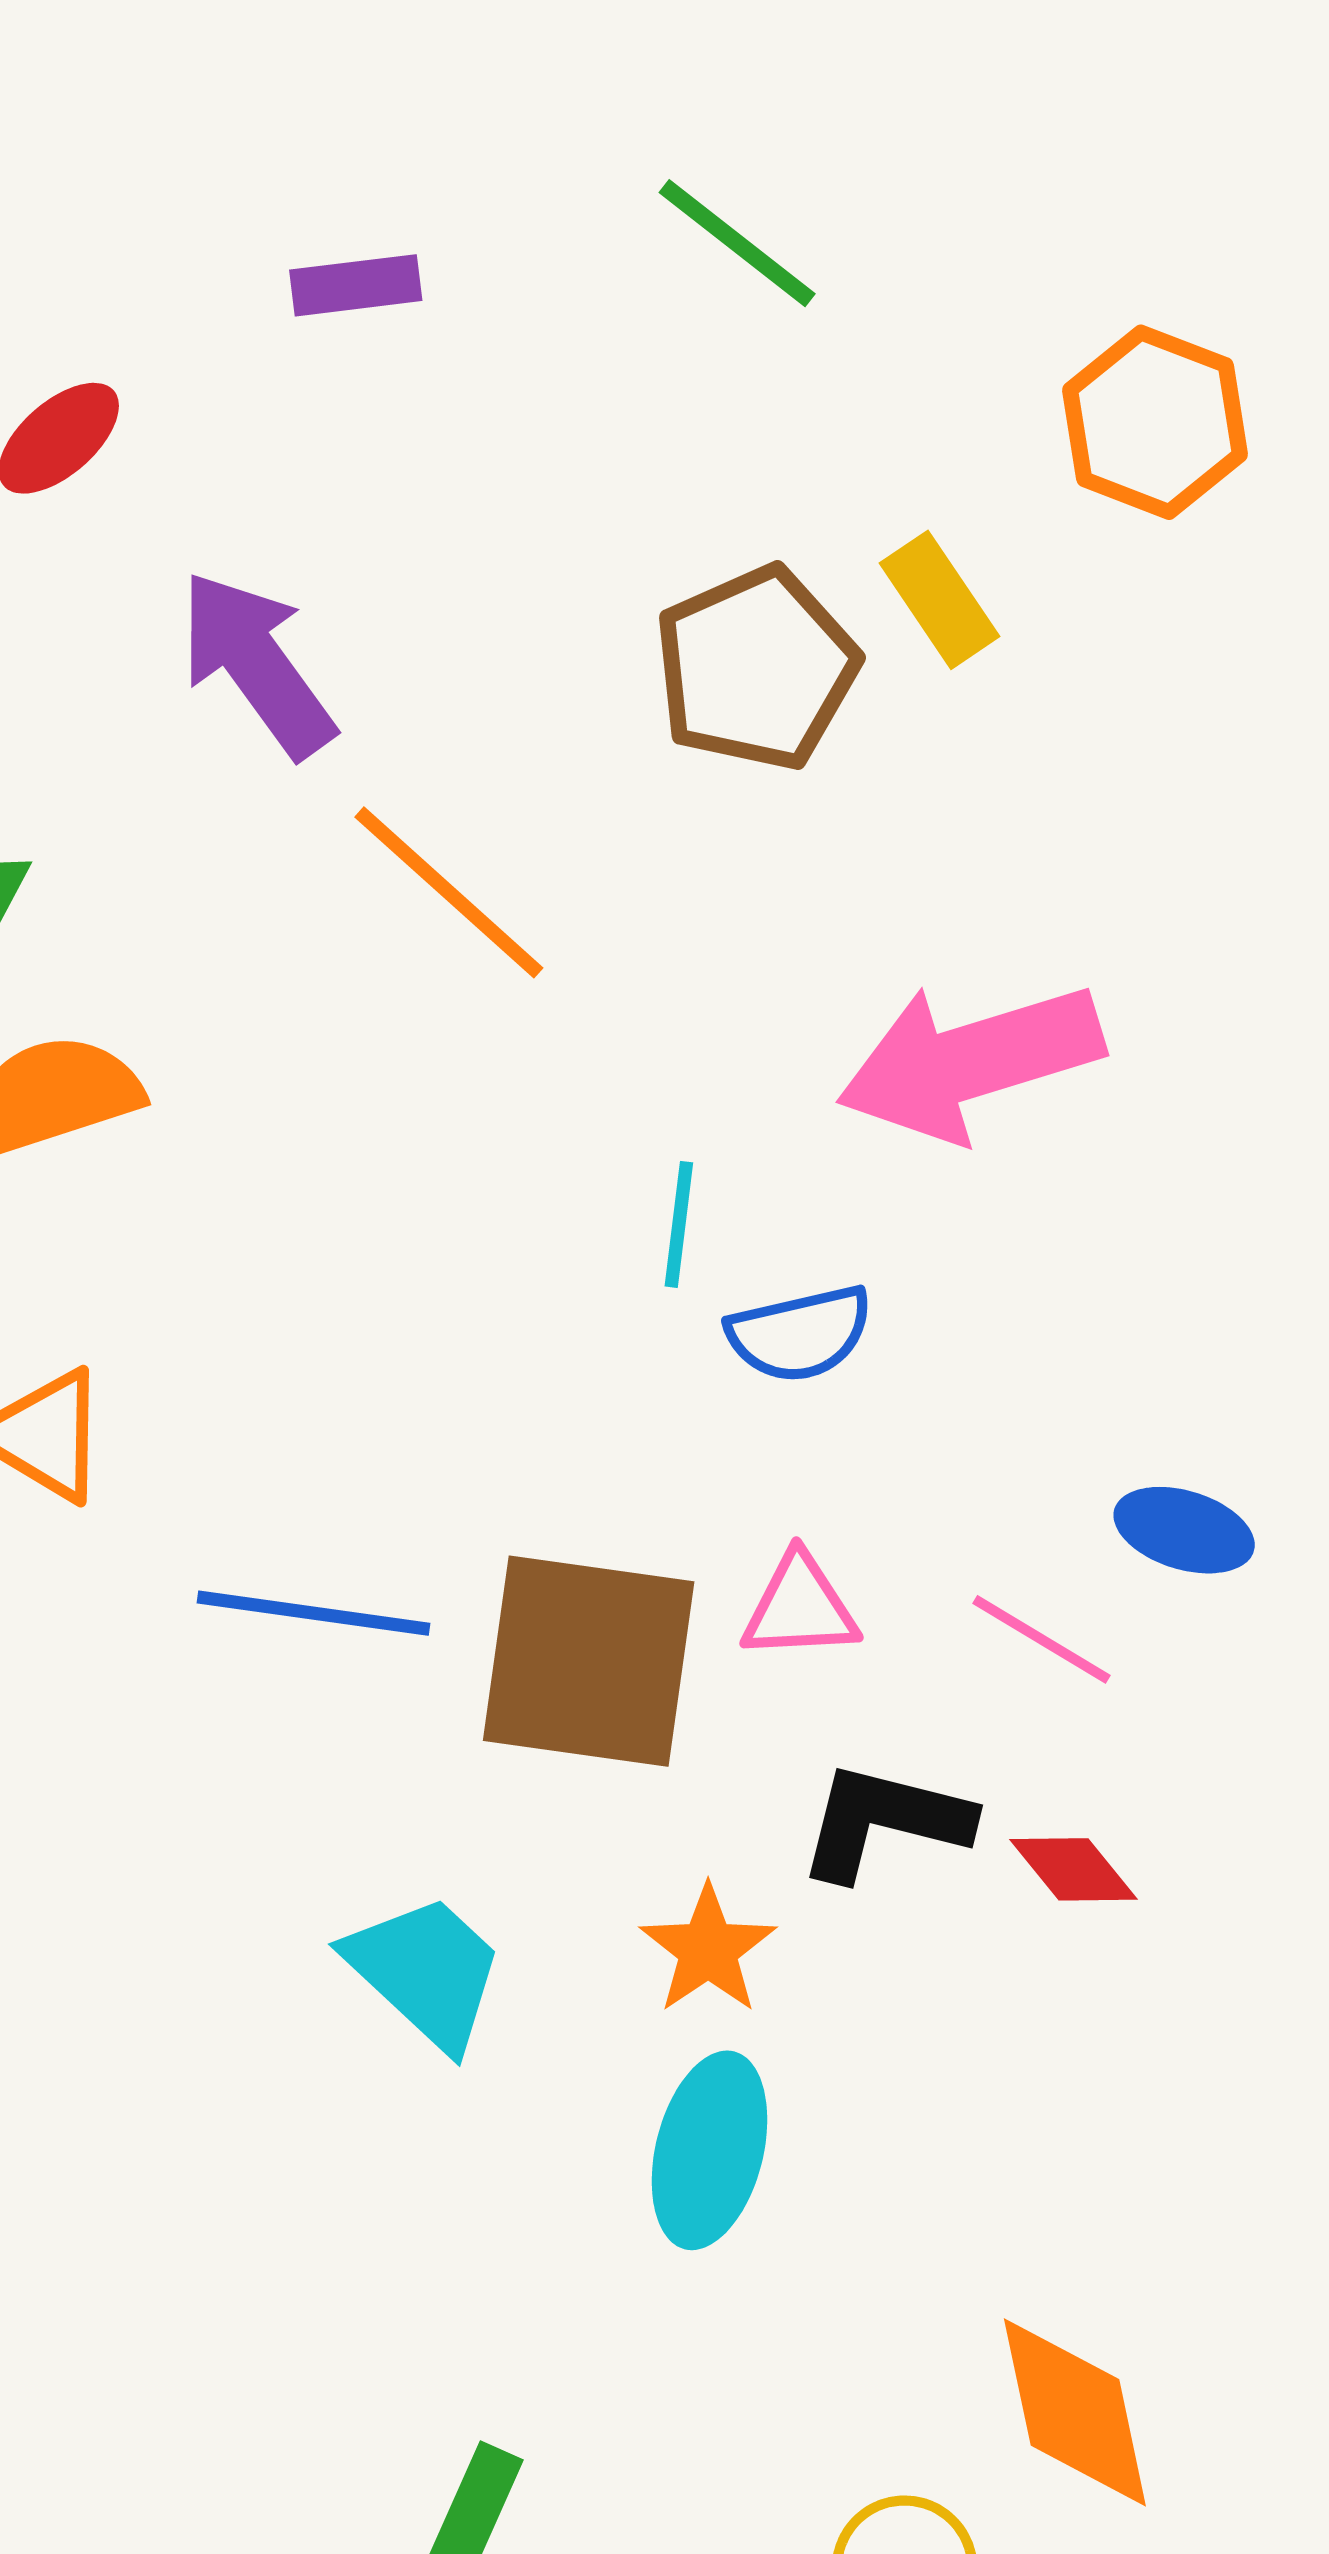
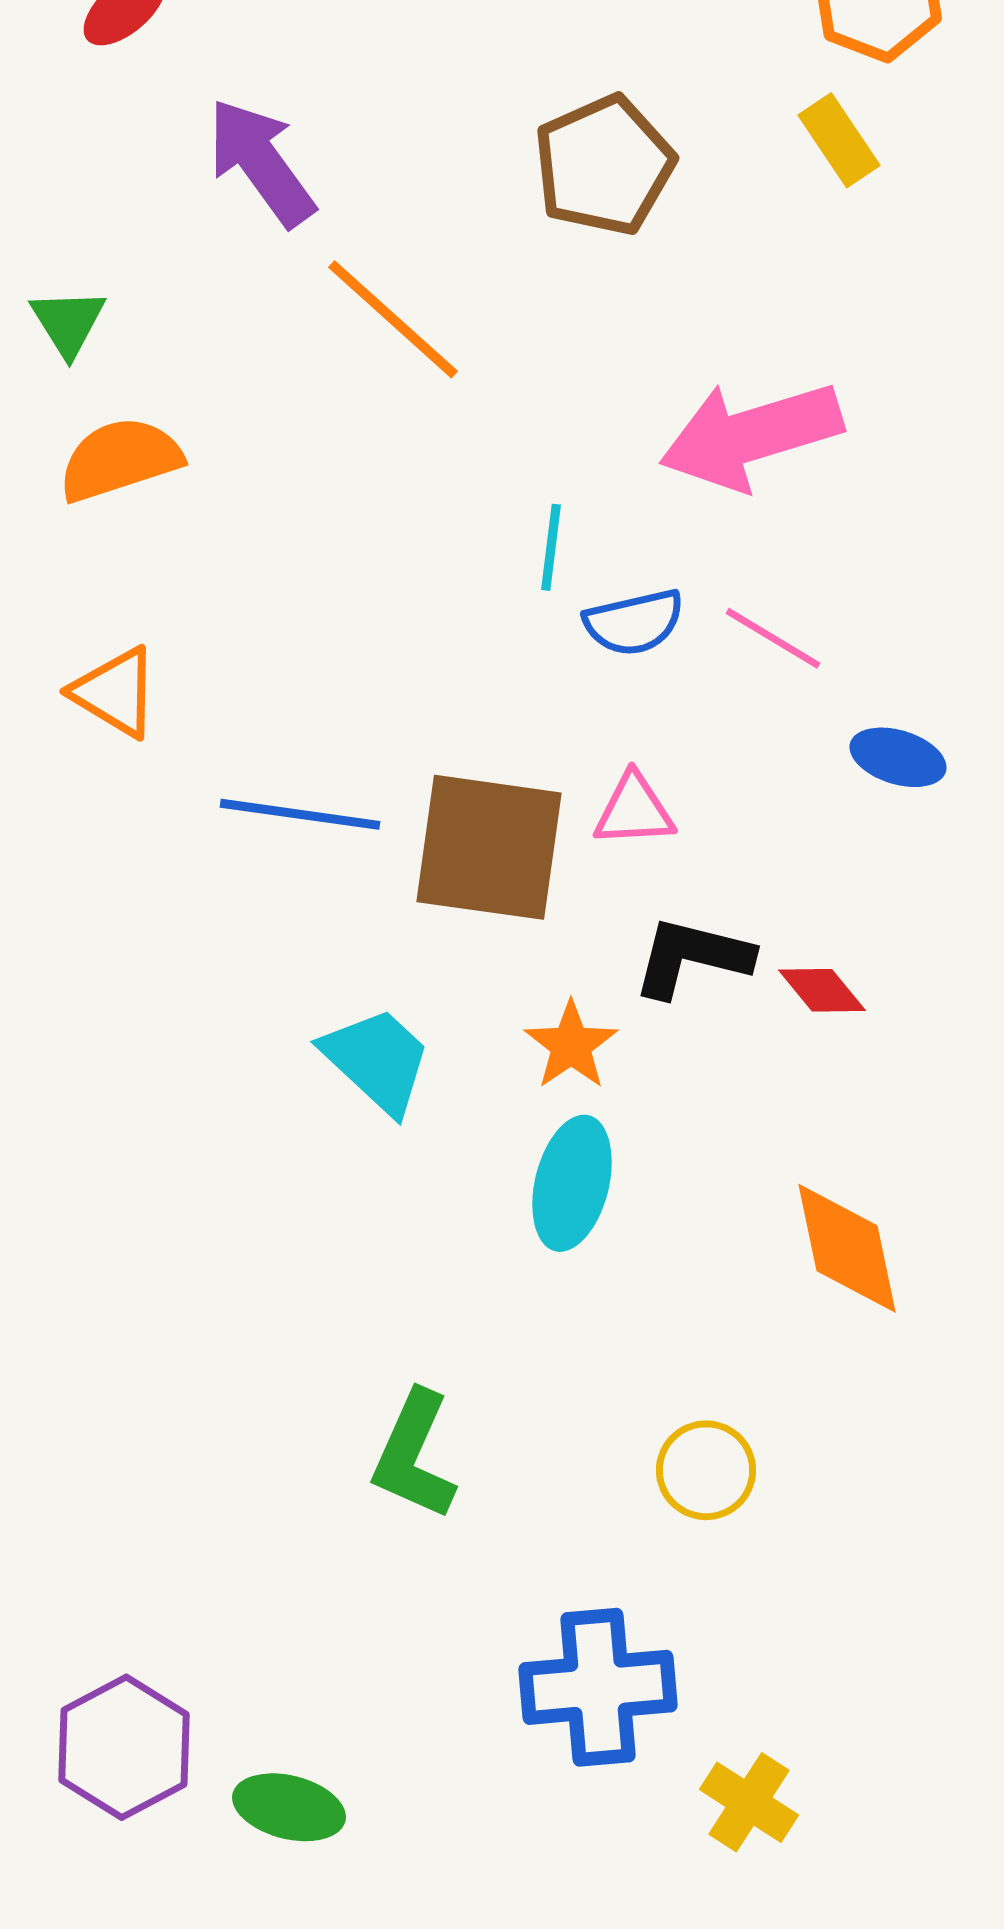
yellow rectangle: (940, 600) -> (839, 140), moved
pink line: (1041, 1639) -> (773, 638), moved
orange diamond: (1075, 2412) -> (847, 1248), moved

